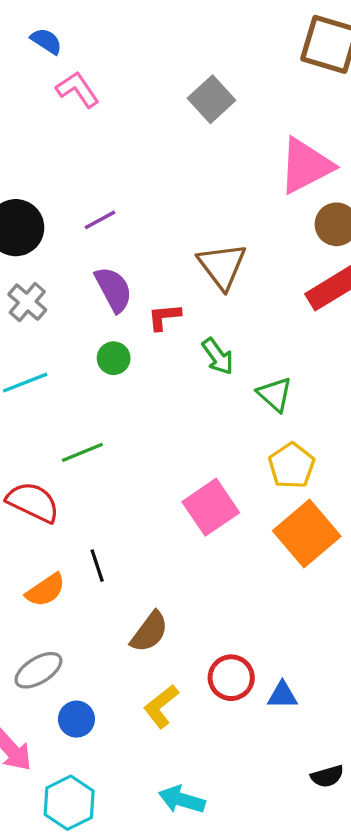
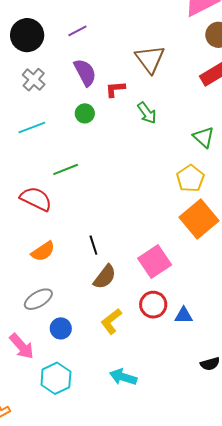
green triangle: (275, 394) -> (204, 137), moved
pink square: (211, 507) -> (155, 262), moved
black line: (97, 566) -> (93, 245), moved

